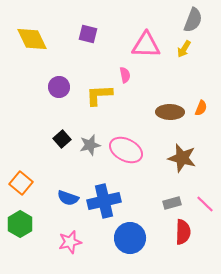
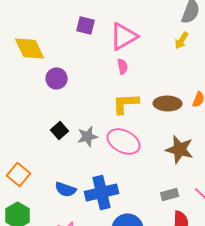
yellow diamond: (32, 39) -> (30, 48), moved
pink triangle: (146, 45) -> (124, 36), moved, turned -32
yellow L-shape: (99, 95) -> (126, 103), moved

